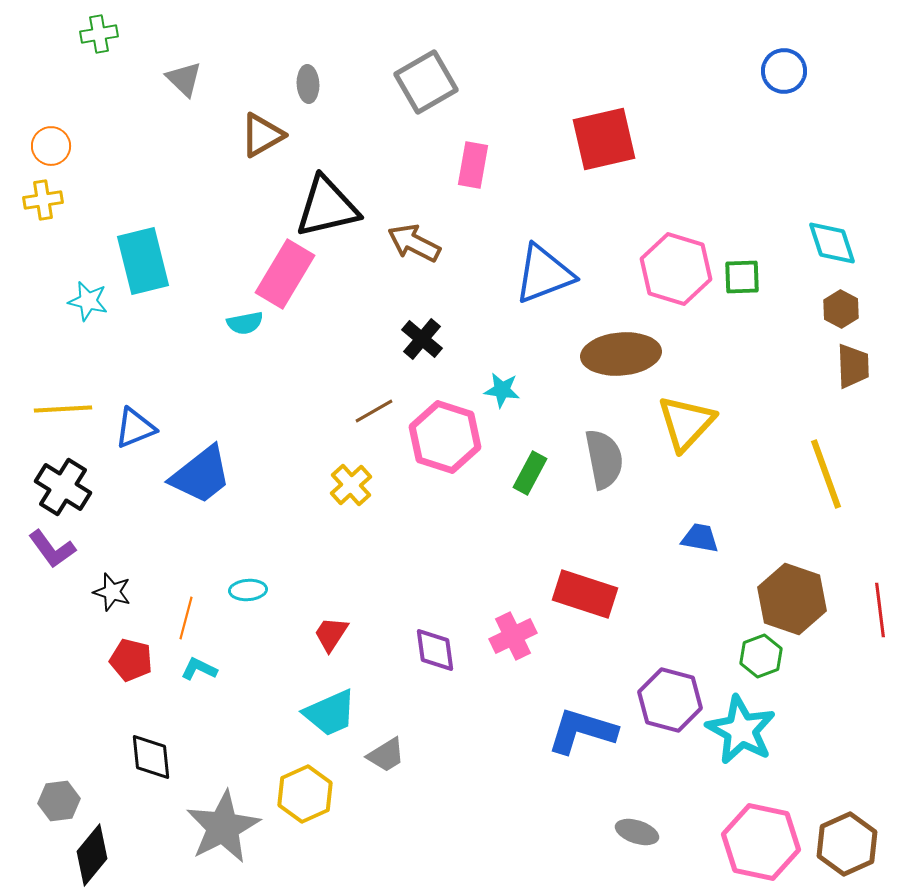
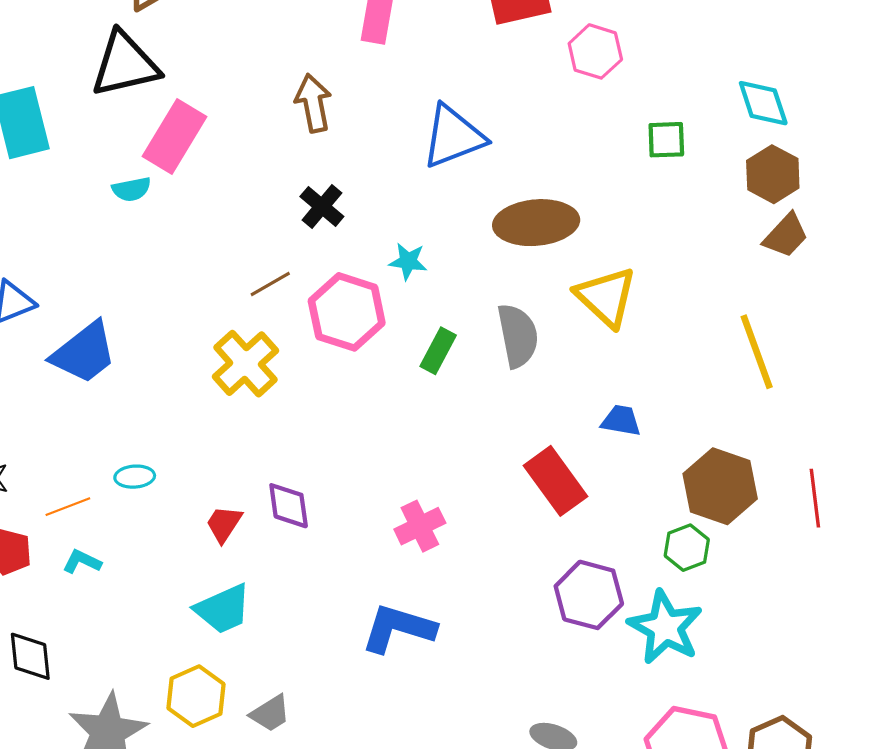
black triangle: (327, 207) -> (125, 64), moved
brown arrow: (414, 243) -> (313, 103), turned 52
pink hexagon: (676, 269) -> (595, 51), moved, size x0.7
brown hexagon: (841, 309) -> (773, 174), size x1.4
brown trapezoid: (853, 366) -> (786, 236), turned 45
yellow triangle: (686, 423) -> (606, 297), turned -30
yellow cross: (351, 485) -> (246, 364), size x1.5
red rectangle: (585, 594) -> (555, 481), moved, turned 36
orange line: (186, 618) -> (68, 507), turned 54
purple diamond: (435, 650) -> (289, 506), moved
blue L-shape: (582, 731) -> (398, 628), moved
gray trapezoid: (386, 755) -> (270, 713), moved

